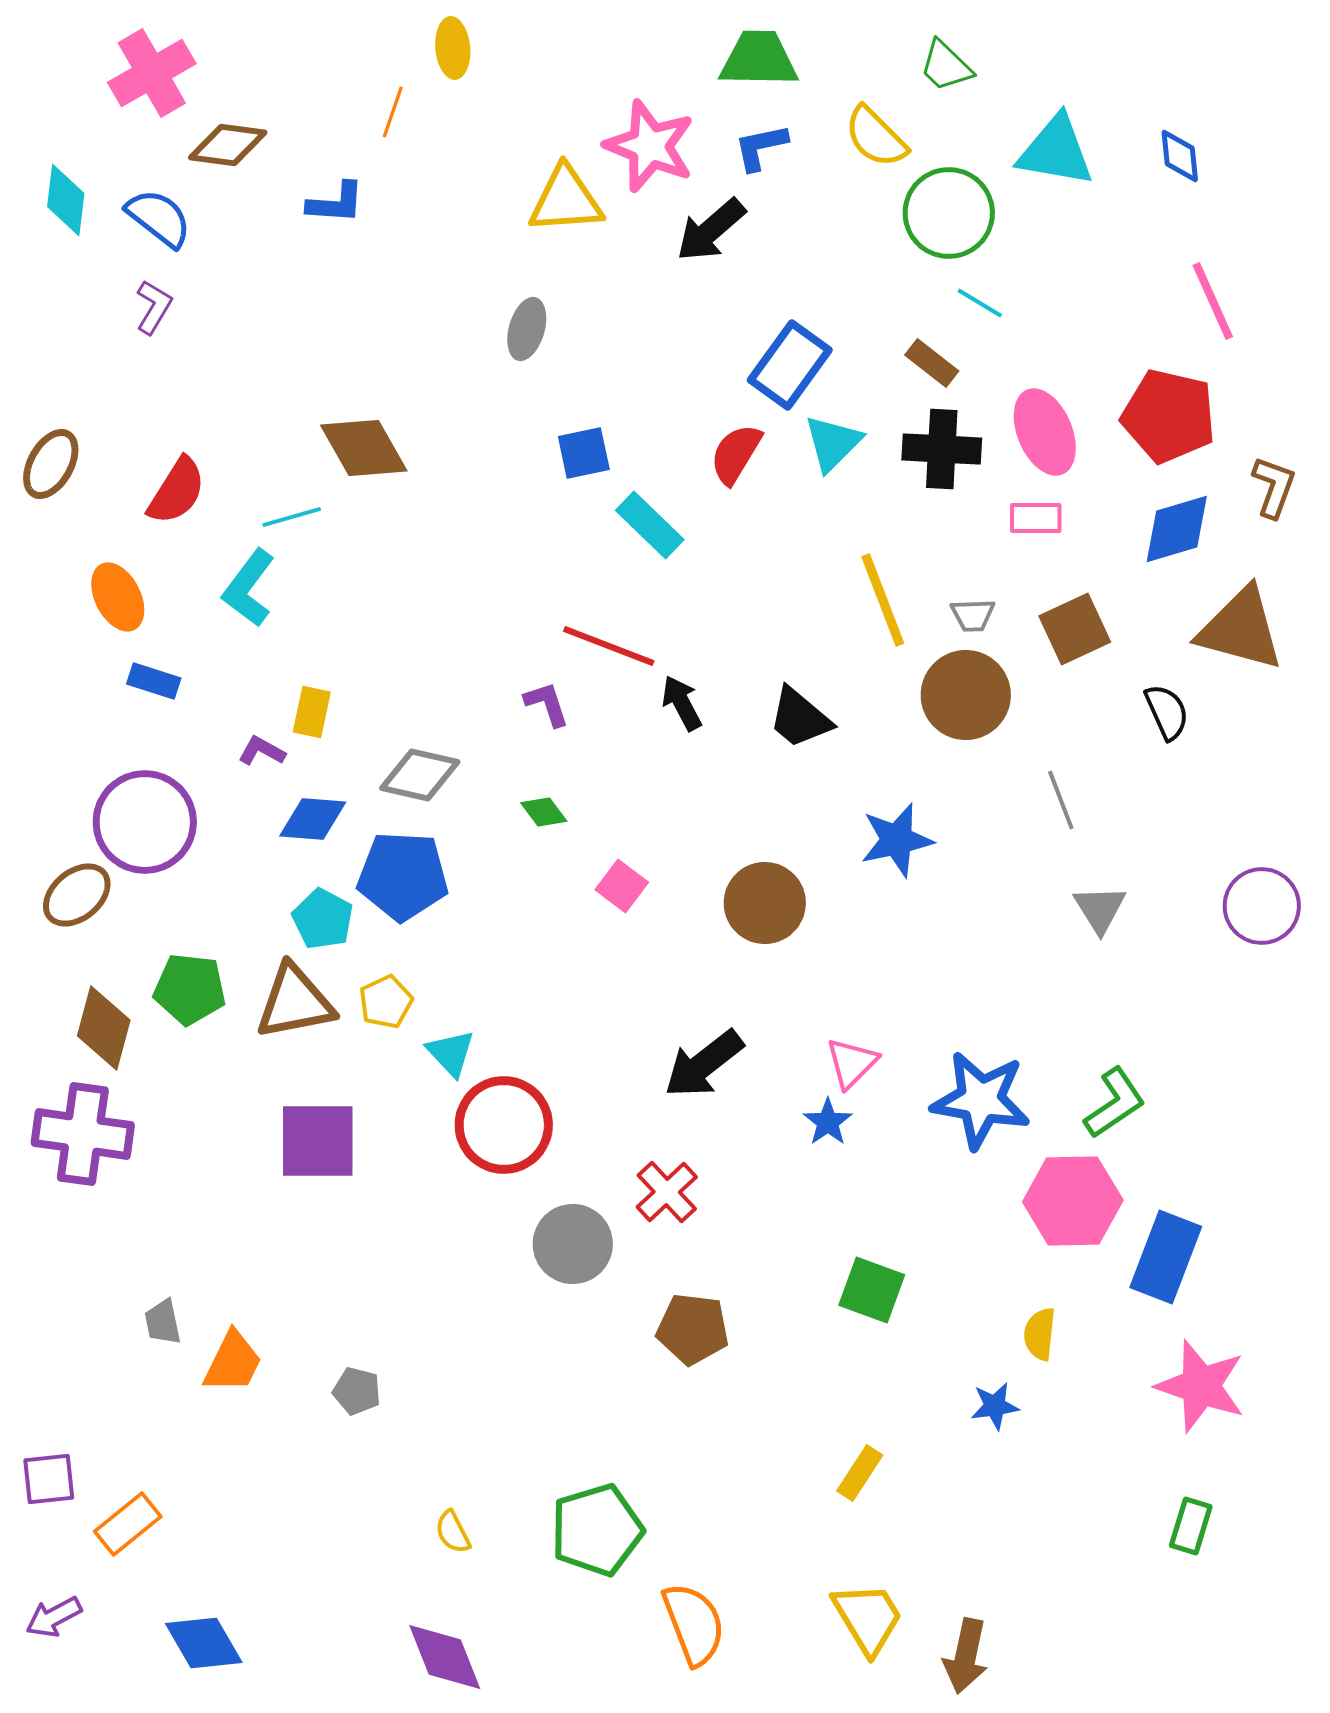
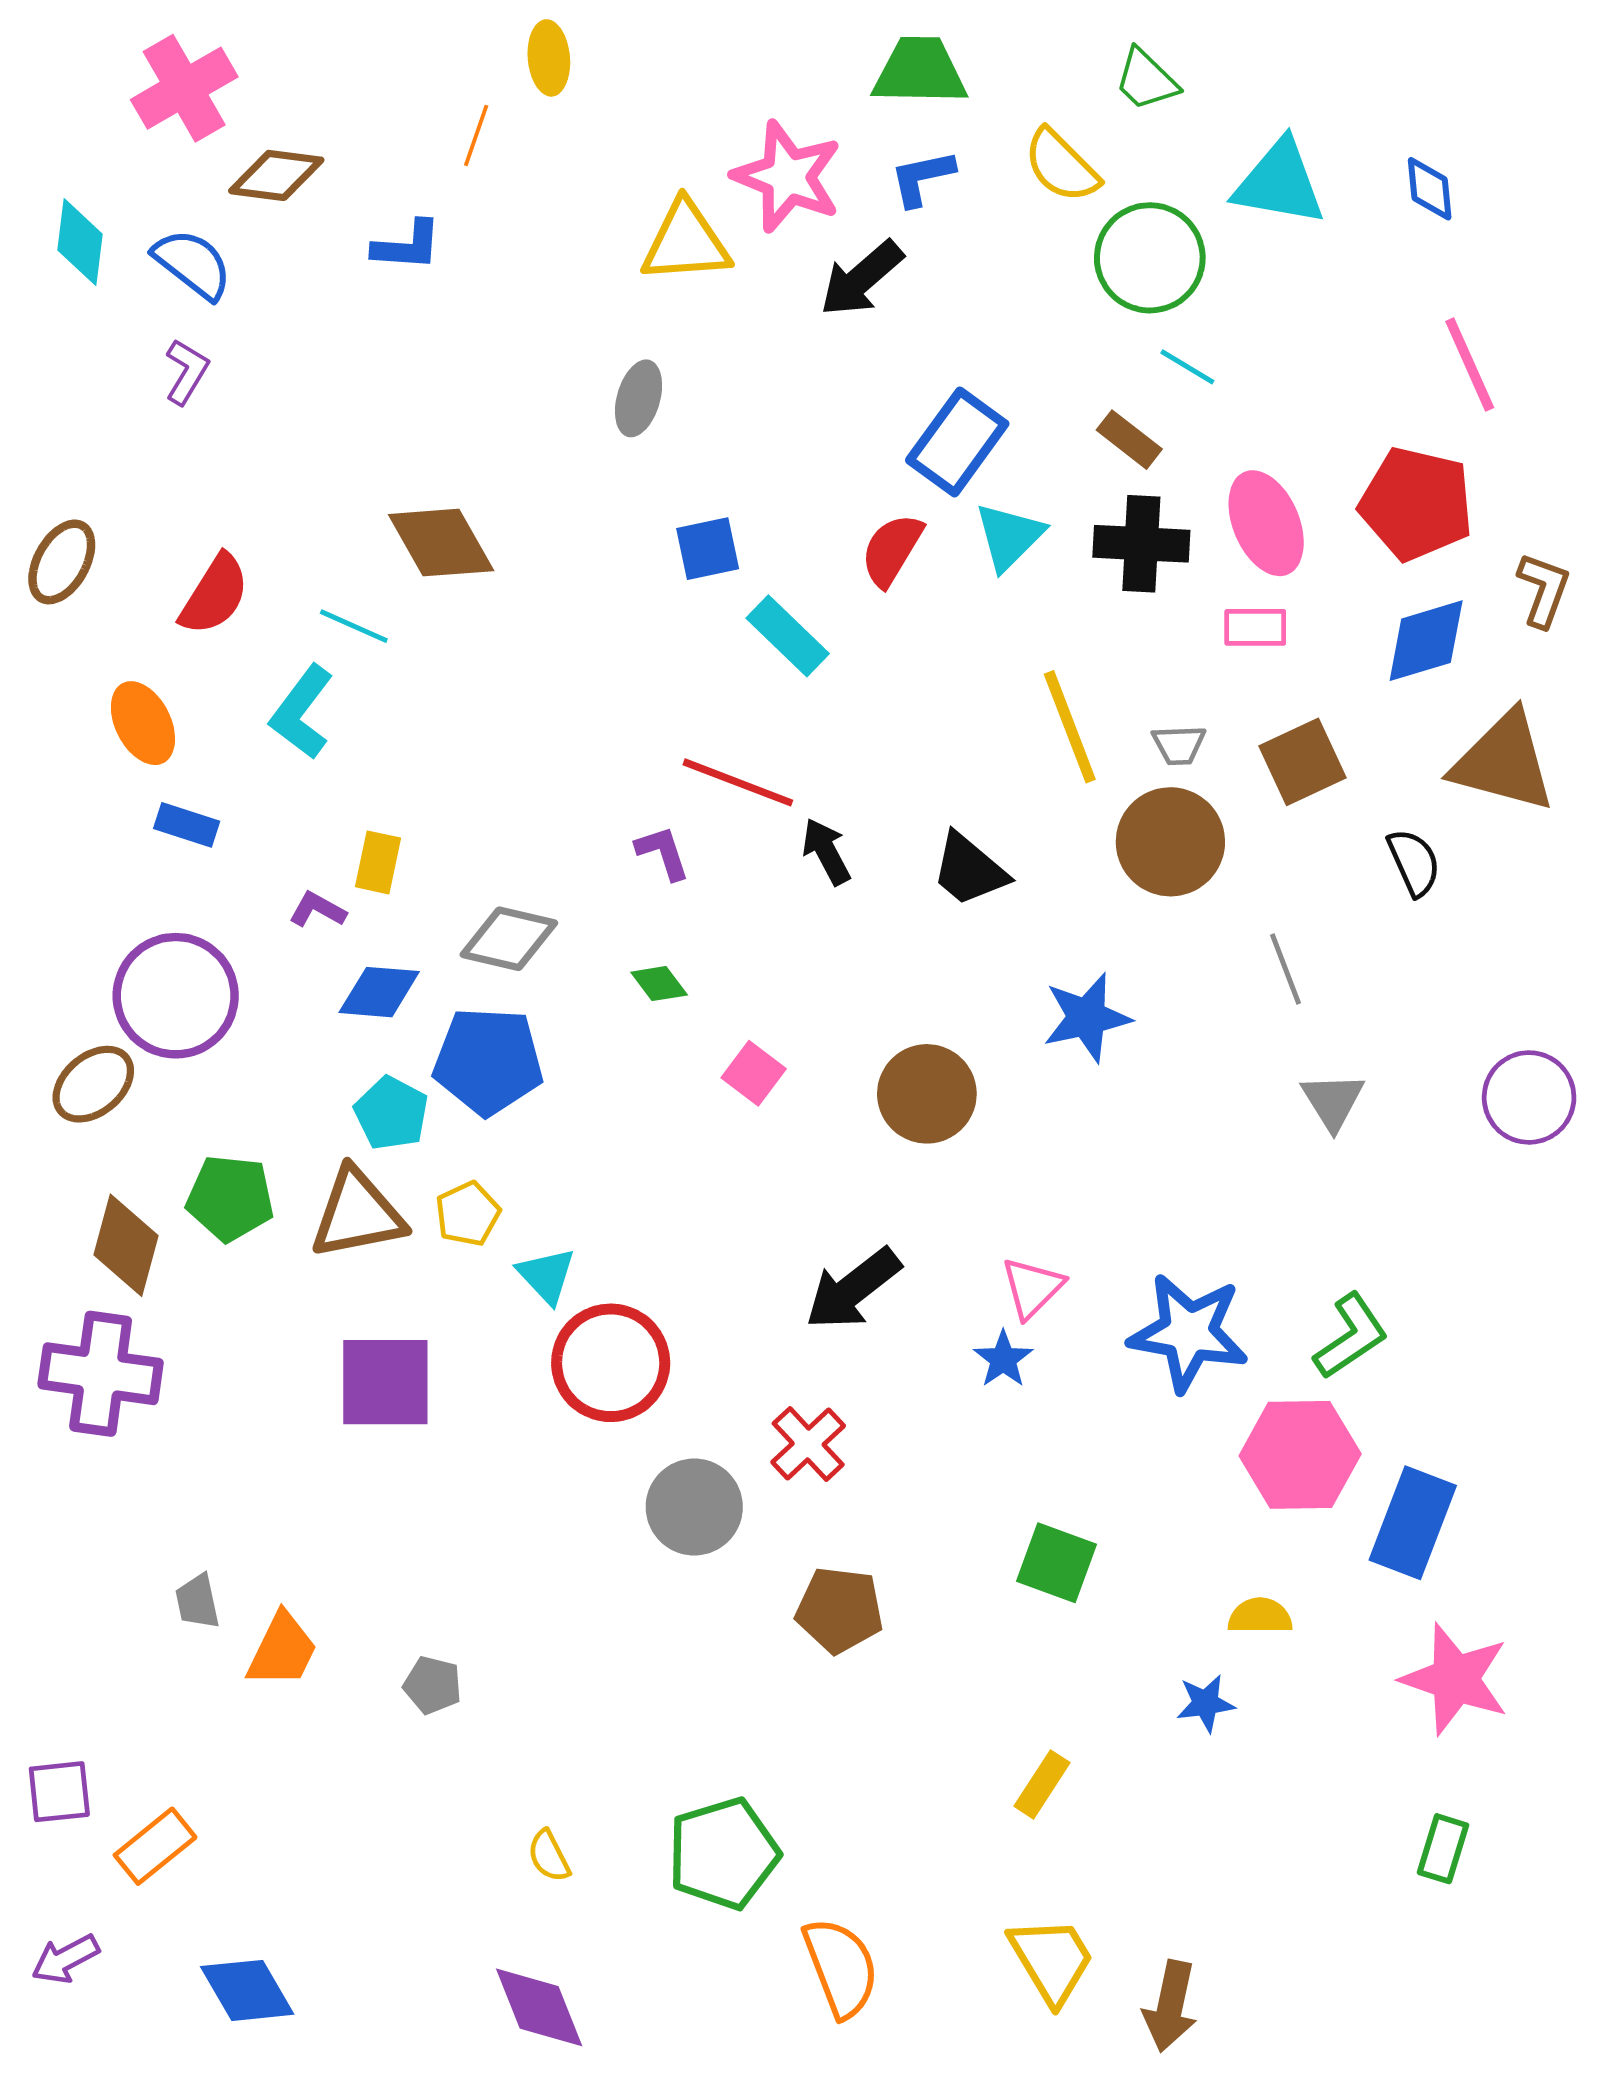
cyan line: (292, 517) -> (354, 626), turned 40
yellow semicircle: (1040, 1334) -> (1260, 1616), turned 84

